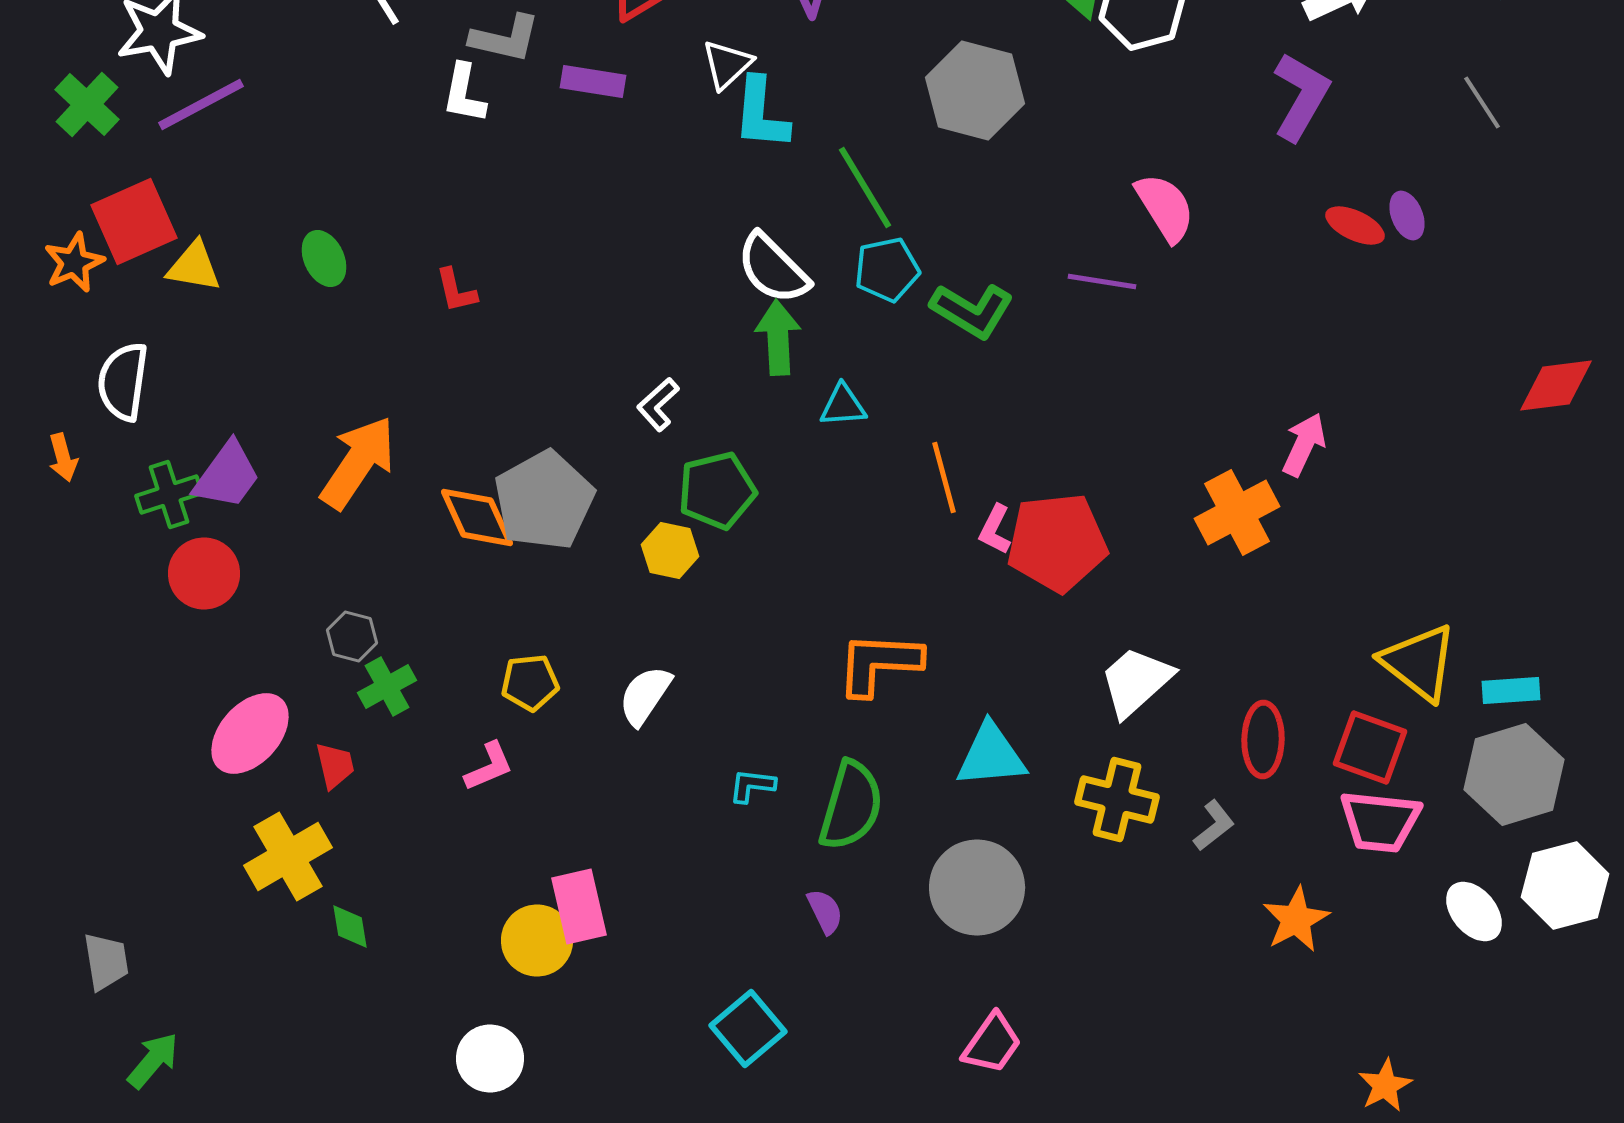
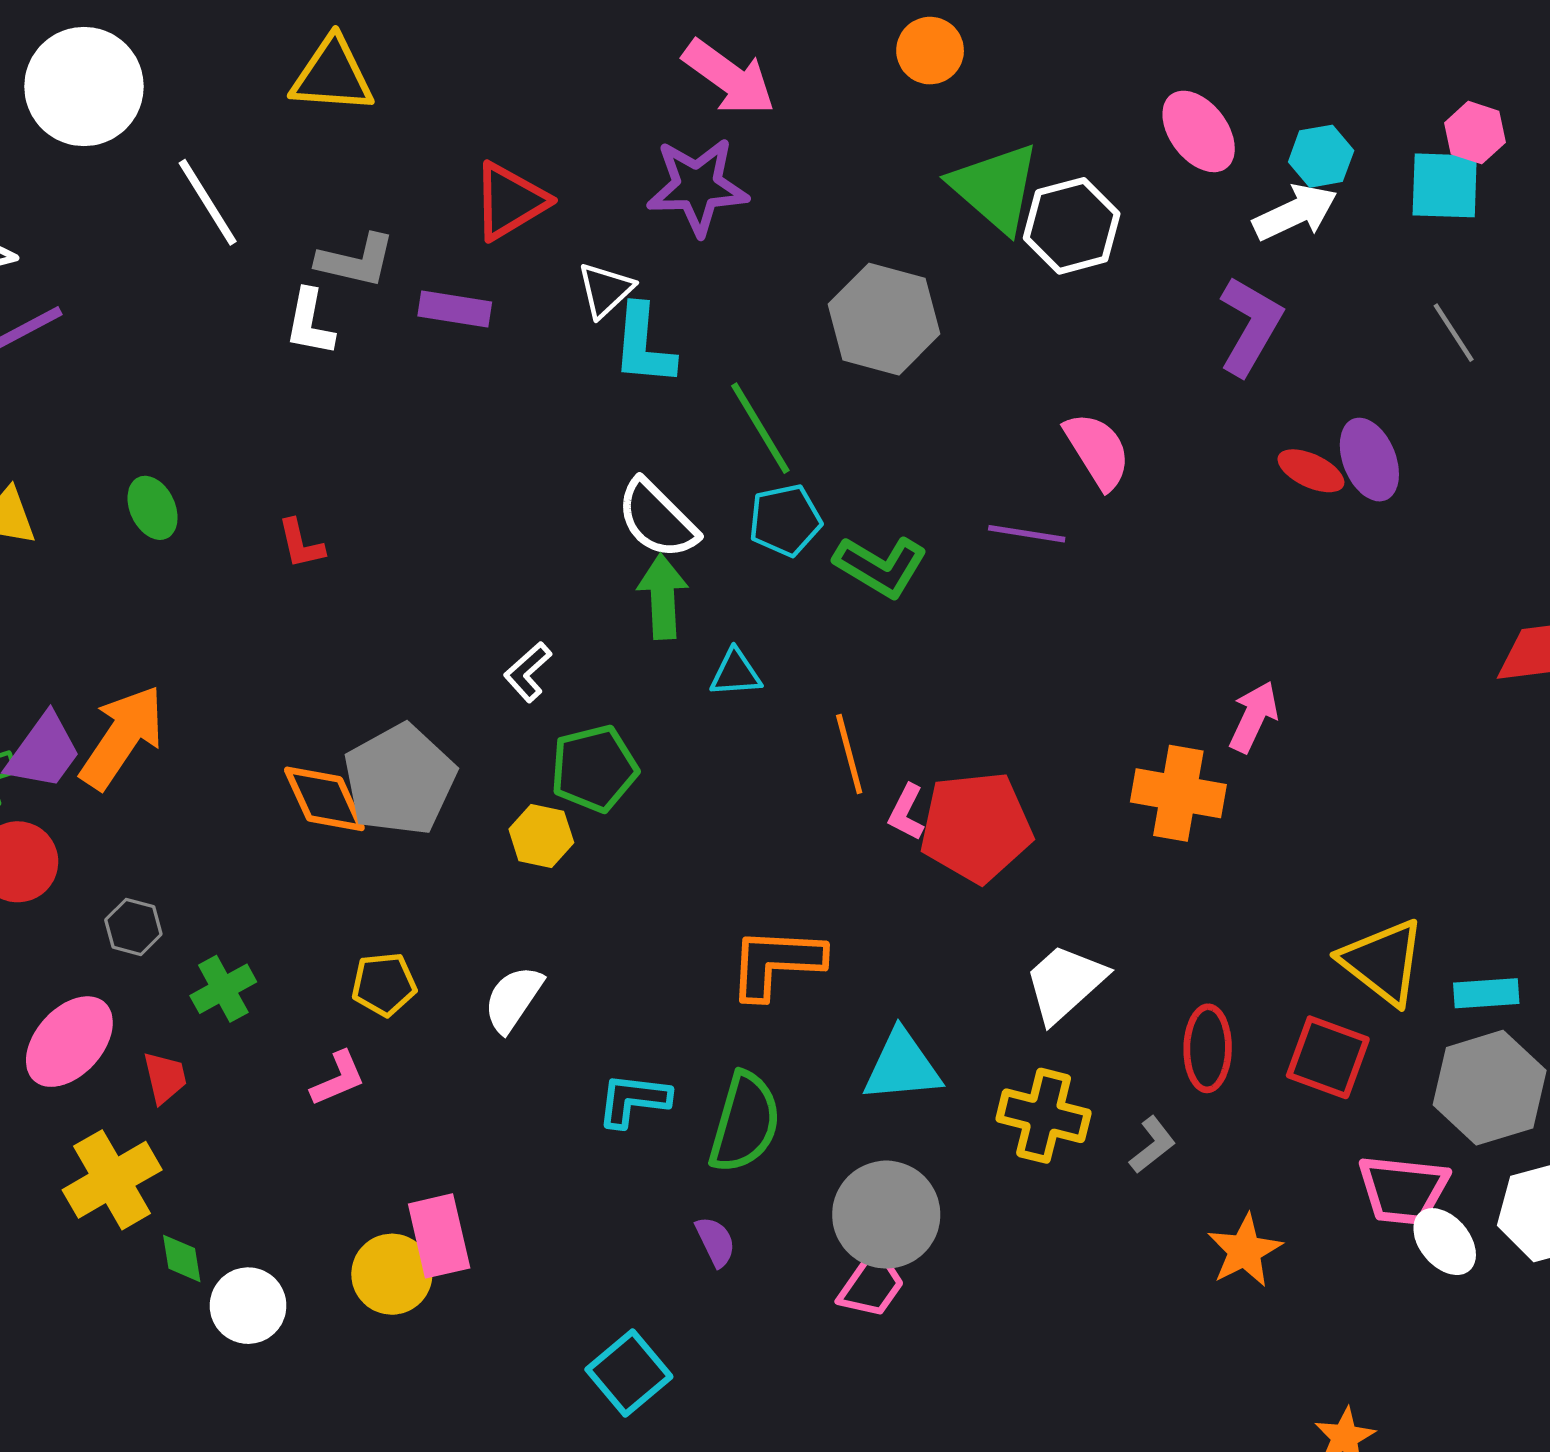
purple ellipse: (1407, 216) -> (1369, 460), size x1.5
orange arrow: (358, 462) -> (122, 737), moved
orange cross: (1237, 512) -> (1178, 793), turned 38
gray hexagon: (352, 636) -> (133, 927), moved
cyan L-shape: (752, 786) -> (633, 1100), size x1.4
pink trapezoid: (1380, 822) -> (1403, 1190), moved
pink trapezoid: (992, 1044) -> (872, 1284), moved
white circle: (490, 1058) -> (248, 1306), moved

